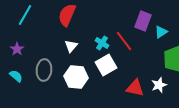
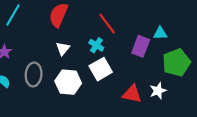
purple rectangle: (143, 21) -> (141, 46), moved
cyan triangle: (161, 32) -> (160, 33), turned 32
red line: (124, 41) -> (107, 24), moved

